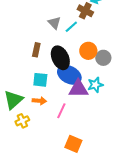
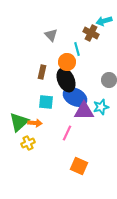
gray triangle: (54, 23) -> (51, 35), moved
cyan line: (71, 27) -> (77, 49), turned -64
orange circle: (88, 51) -> (67, 62), moved
orange arrow: (39, 101) -> (35, 123), moved

